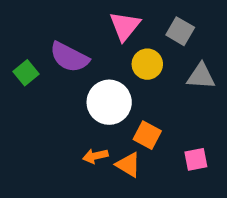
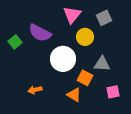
gray square: (180, 31) -> (104, 18), turned 35
gray triangle: (201, 76) -> (102, 64), moved
orange arrow: (95, 156) -> (35, 90), moved

